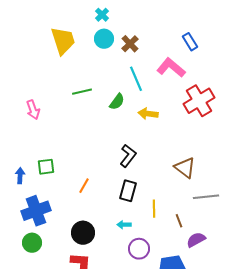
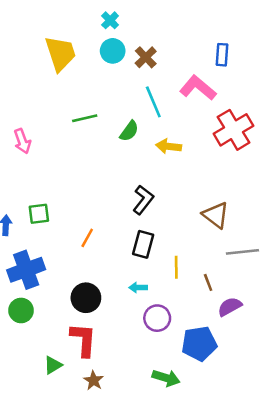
blue rectangle: (190, 42) -> (222, 55), turned 36

